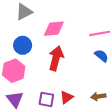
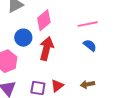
pink diamond: (54, 29) -> (44, 20), turned -35
blue circle: (23, 45) -> (23, 38), moved

